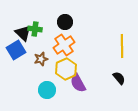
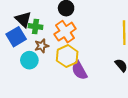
green cross: (35, 29) -> (35, 26), moved
cyan circle: (47, 90) -> (29, 60), moved

